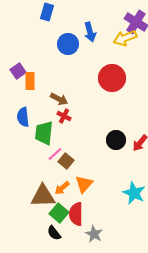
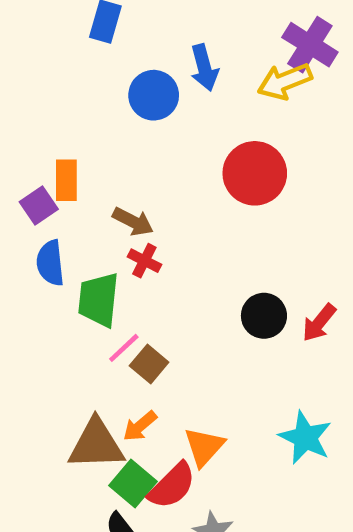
purple square: (18, 71) -> (39, 205), moved
orange triangle: (84, 184) -> (204, 447), moved
red semicircle: (76, 214) -> (172, 486), turned -135

